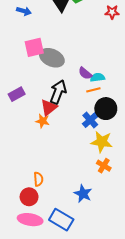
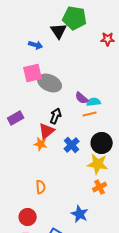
blue arrow: (24, 11) -> (36, 45), moved
black arrow: (58, 92) -> (56, 116), size x0.7
black circle: (106, 109) -> (102, 143), moved
blue cross: (90, 120) -> (72, 145), moved
orange cross: (104, 166) -> (100, 187), turned 32
orange semicircle: (38, 179) -> (41, 187), moved

